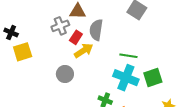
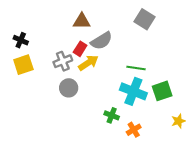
gray cross: (60, 26) -> (63, 61), moved
gray semicircle: (96, 30) -> (102, 41), turned -130
black cross: (11, 32) -> (21, 40), moved

